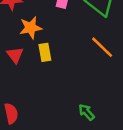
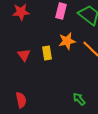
orange star: (31, 28) -> (67, 41), moved

